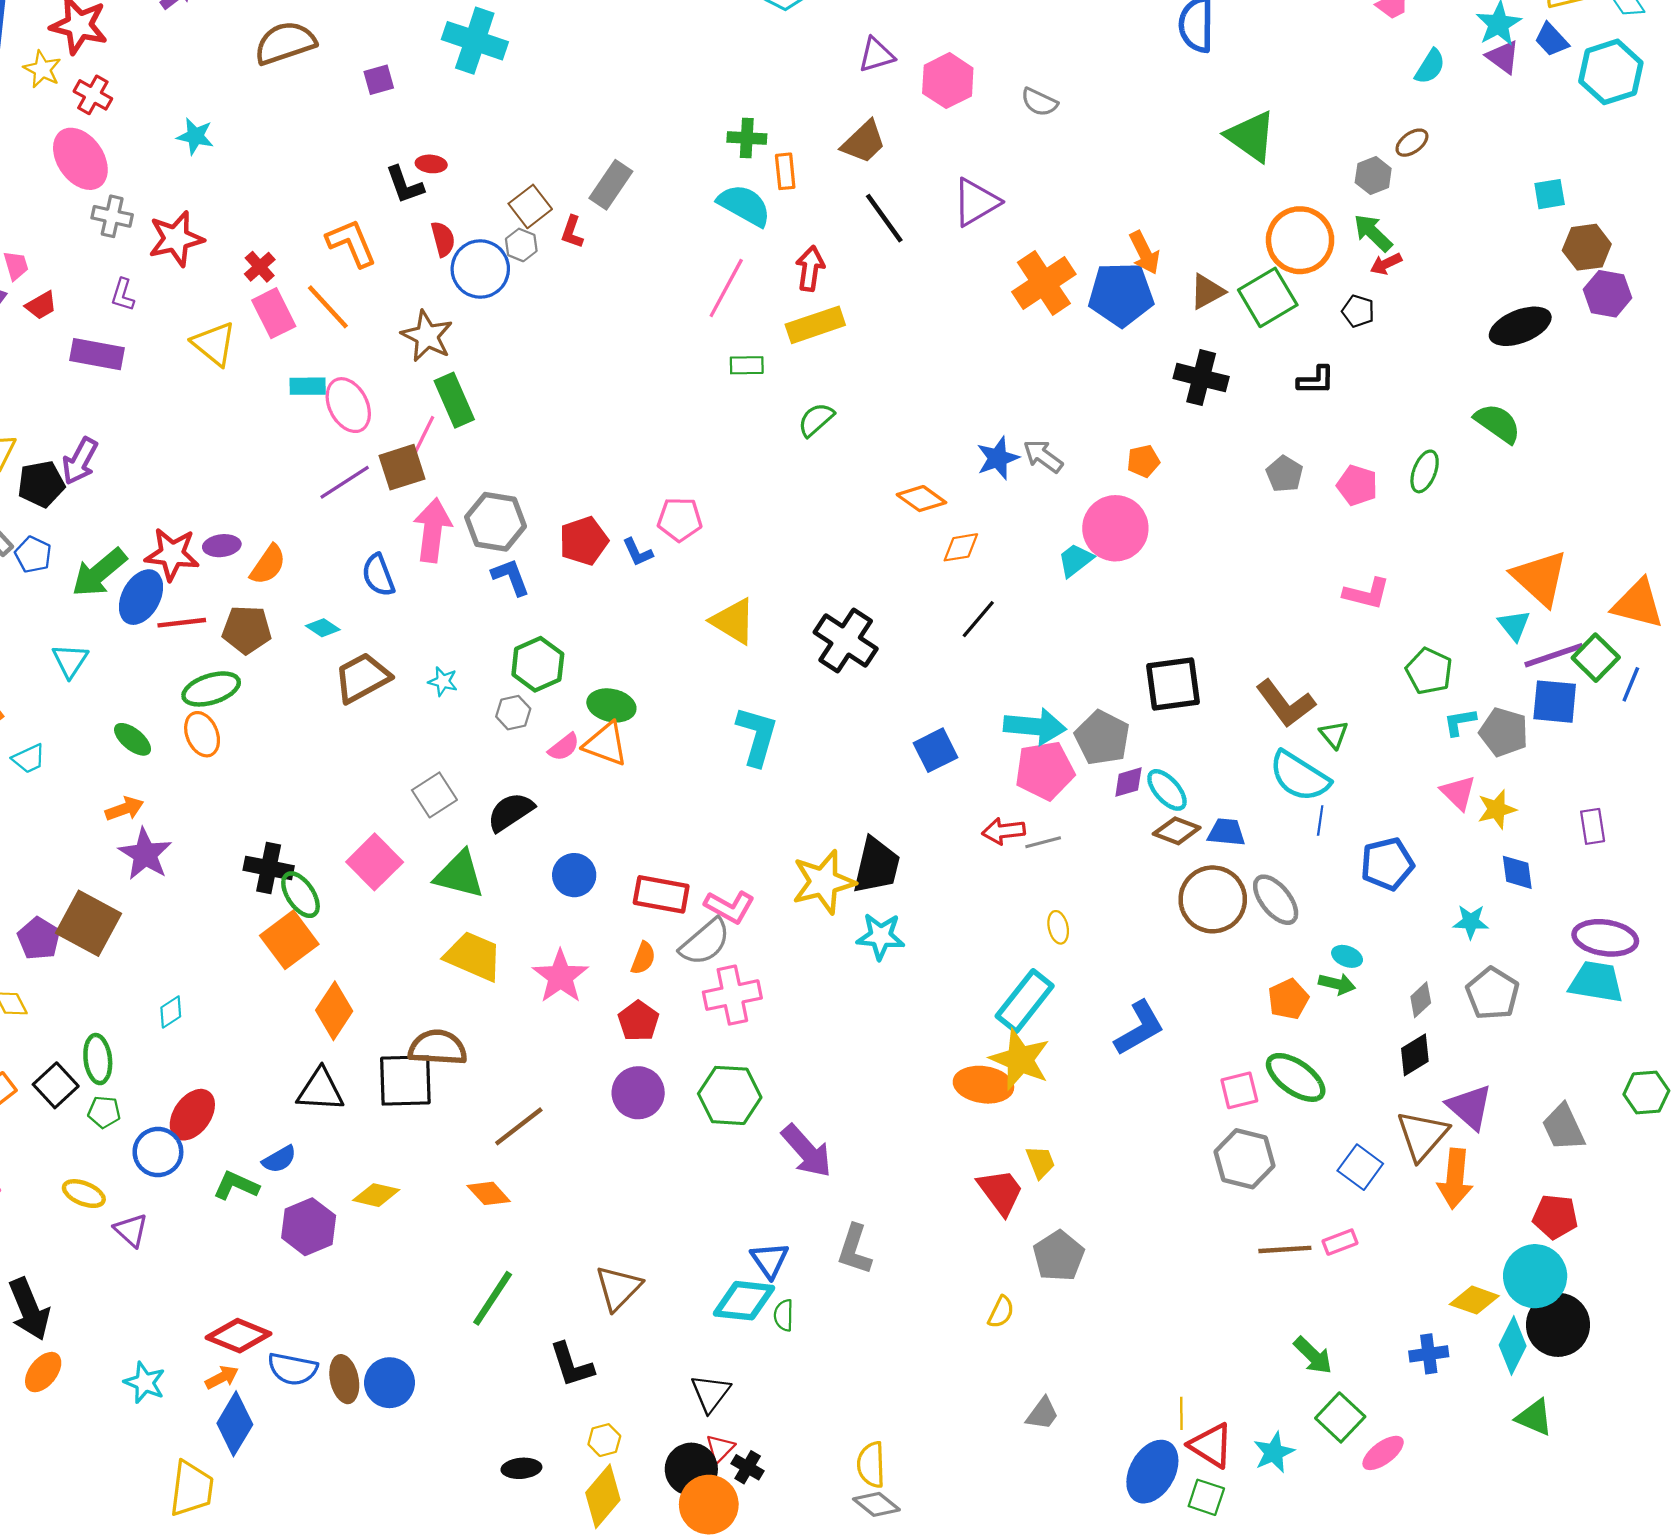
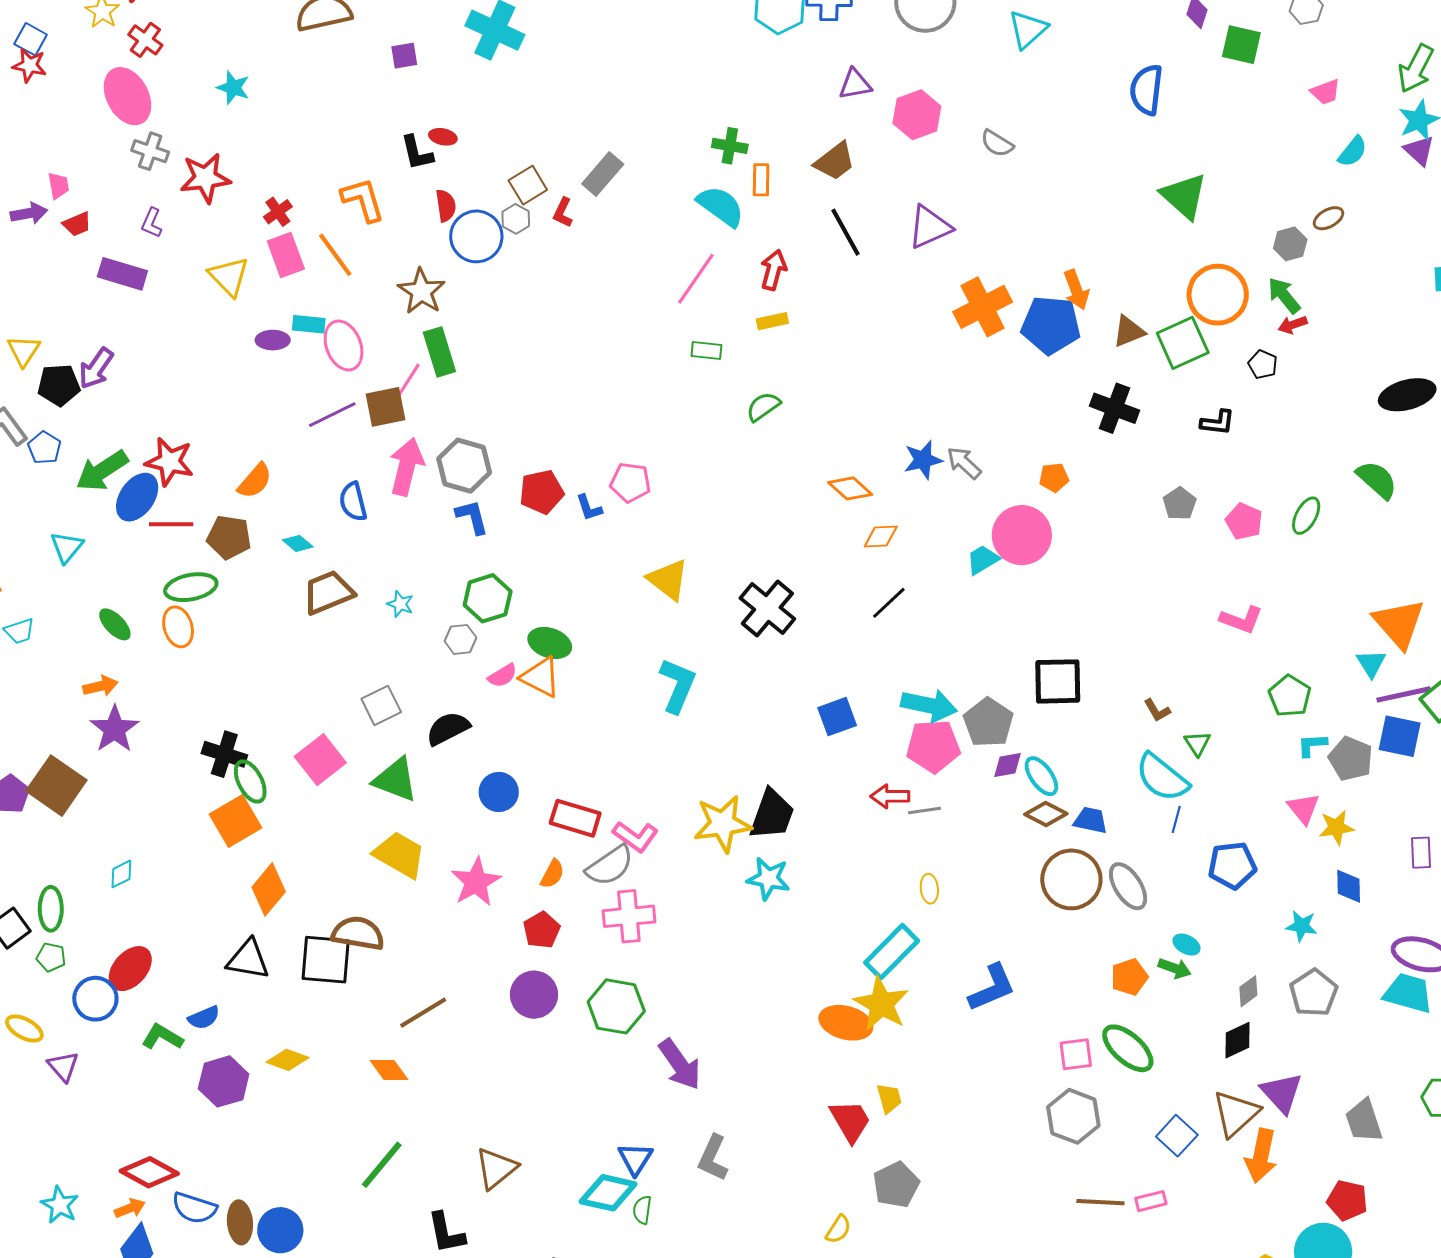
yellow rectangle: (815, 325) -> (772, 321), size x0.6
purple ellipse: (222, 546) -> (273, 340), moved
brown L-shape: (1285, 703) -> (1157, 710), size x0.5

